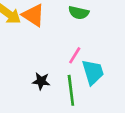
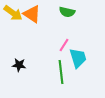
black star: (41, 81) -> (19, 65), moved

